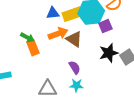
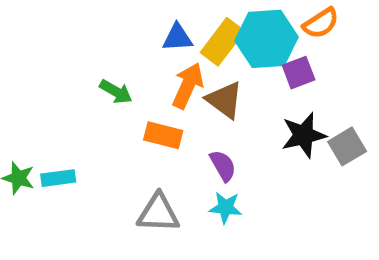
yellow rectangle: (72, 14) -> (222, 42), turned -36
orange arrow: (58, 34) -> (188, 86), turned -48
orange rectangle: (33, 48) -> (163, 135), moved, turned -56

